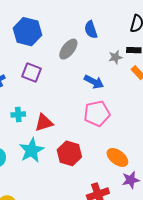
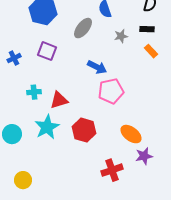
gray star: (115, 57) -> (121, 36), moved
blue arrow: (94, 82) -> (97, 67), moved

